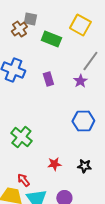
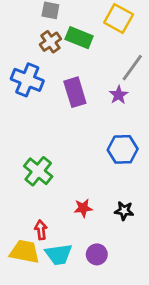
brown cross: (19, 29) -> (50, 42), moved
purple rectangle: (48, 79) -> (75, 92), size x1.5
red arrow: (23, 180) -> (41, 230), turned 32

